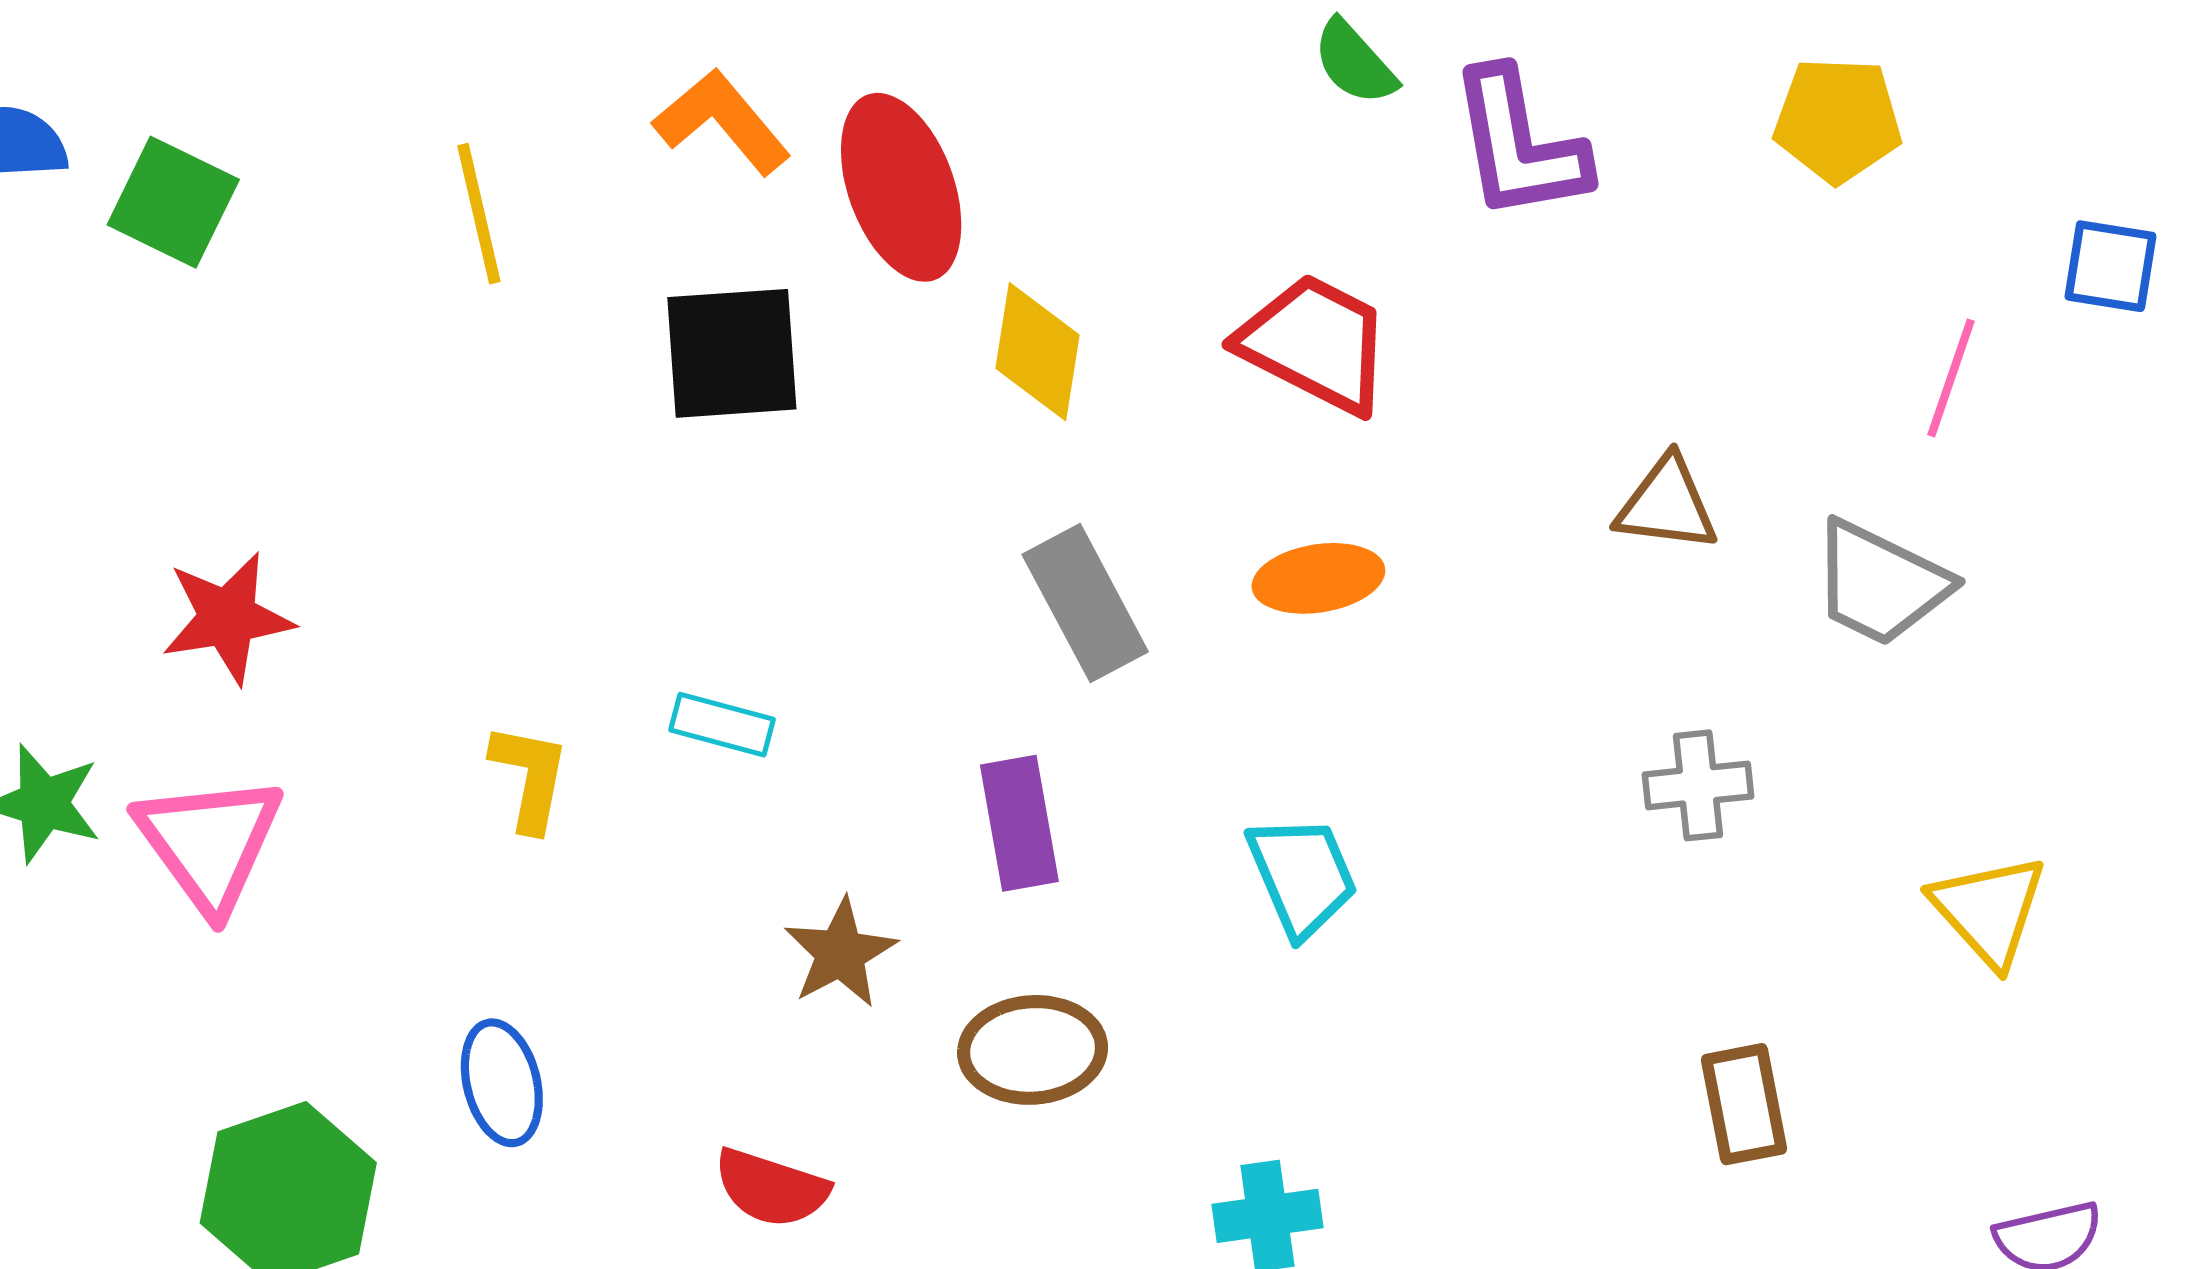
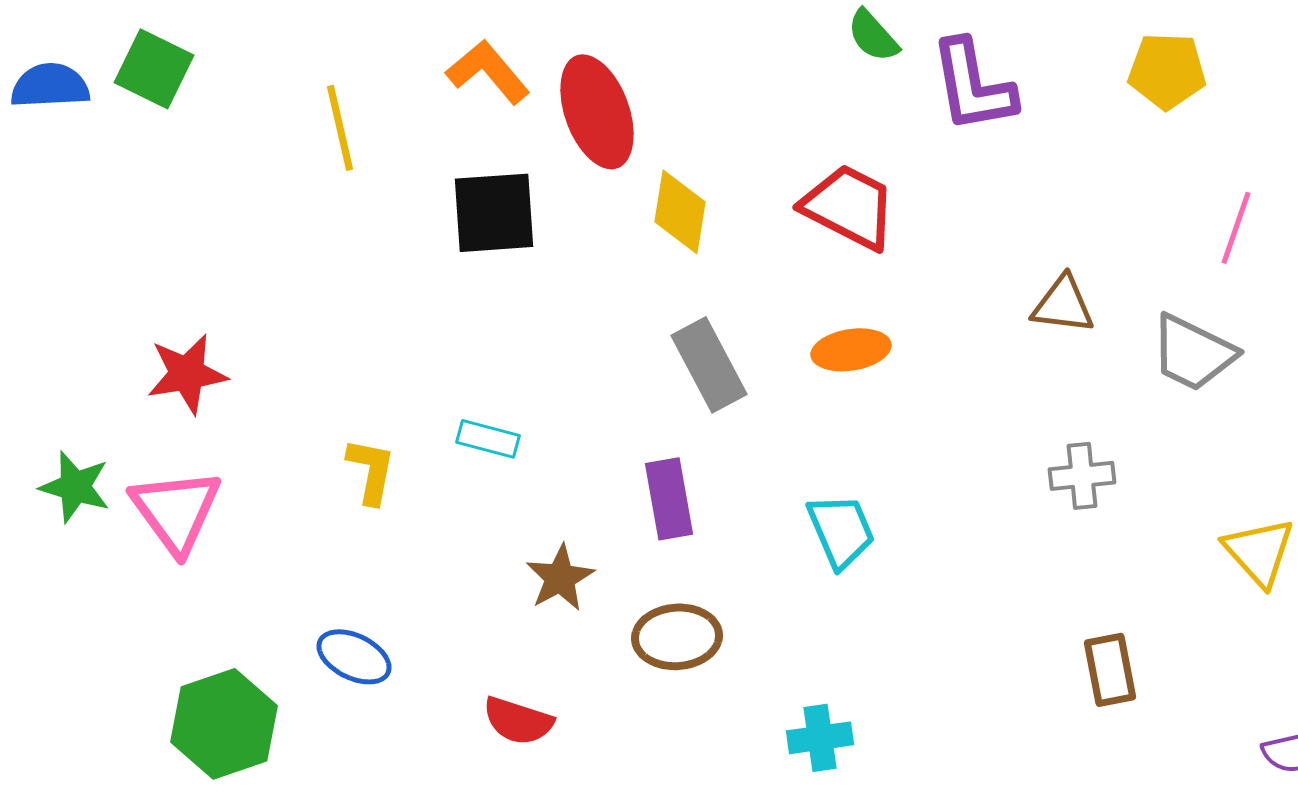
green square: (173, 202) -> (154, 69), moved
blue ellipse: (502, 1083) -> (354, 657), turned -50

